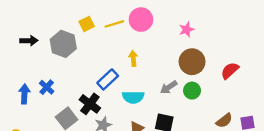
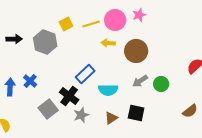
pink star: (186, 30) -> (139, 15), moved
yellow arrow: (133, 58) -> (108, 43), moved, turned -80
brown circle: (192, 62) -> (136, 51), moved

